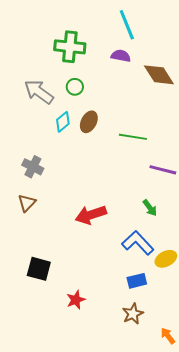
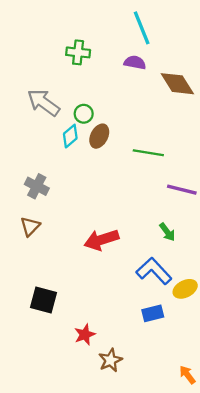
green cross: (70, 47) -> (78, 52), size x0.7
green circle: (75, 87) -> (84, 114), moved
brown star: (133, 314) -> (110, 360), moved

